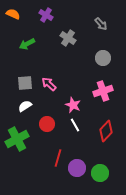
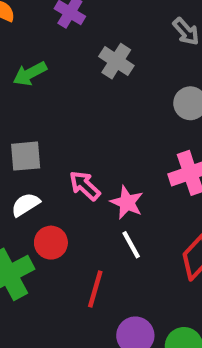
pink arrow: (49, 84) -> (85, 186), moved
red circle: (47, 124) -> (51, 243), moved
red line: (58, 158) -> (95, 289), moved

